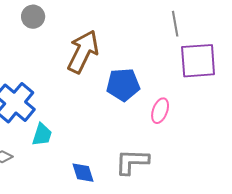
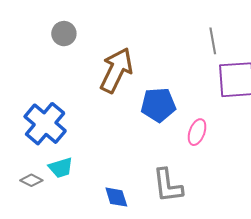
cyan trapezoid: (42, 135) -> (61, 168), moved, turned 55
gray L-shape: (132, 162) -> (168, 186), turned -99

